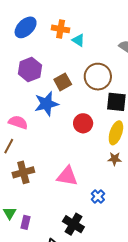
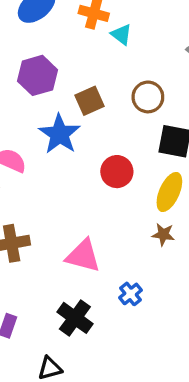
brown circle: (98, 77) -> (148, 97), size x0.7
blue star: (46, 104) -> (60, 134), turned -30
black cross: (73, 224) -> (75, 318), moved

